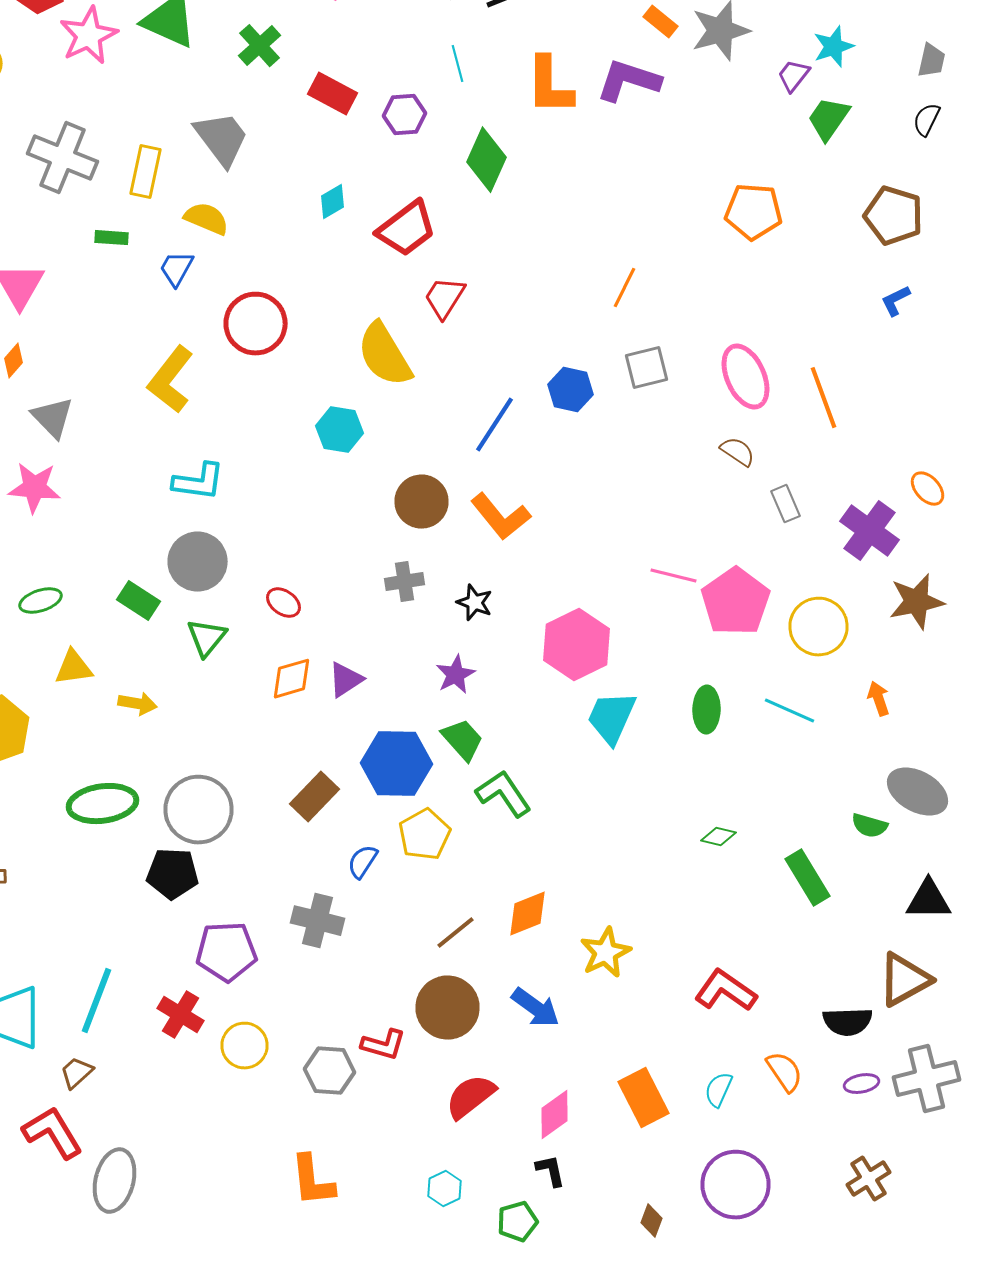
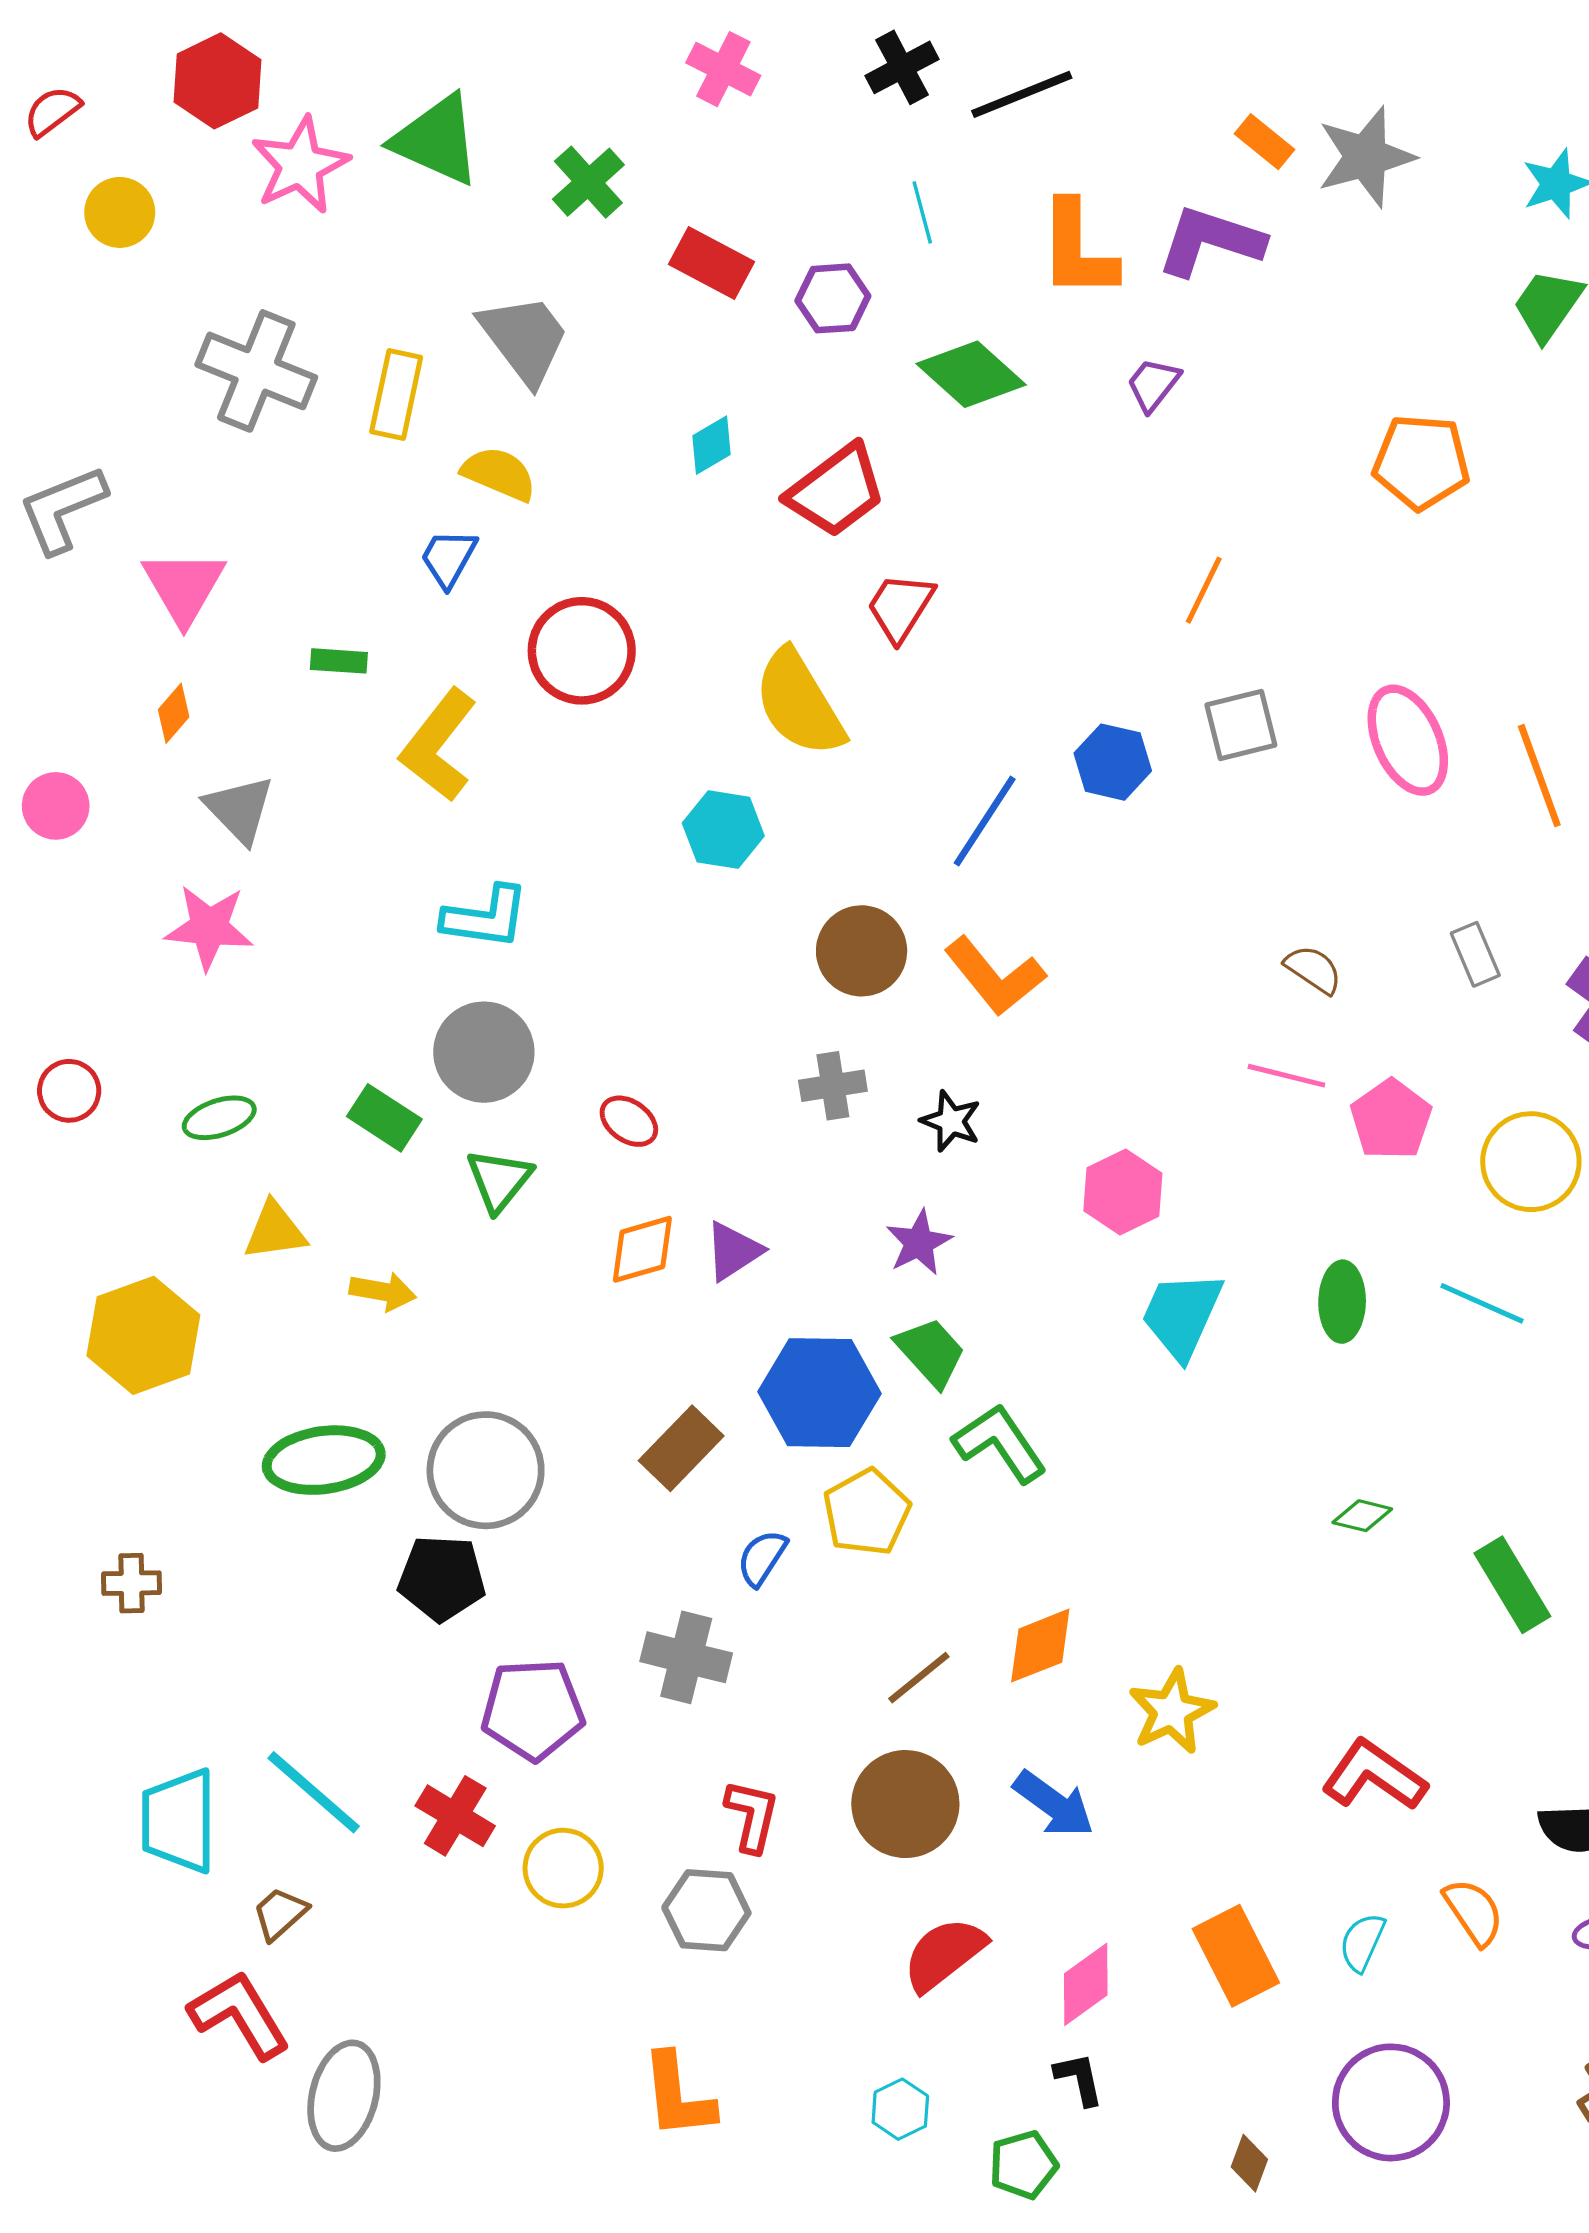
purple trapezoid: (794, 76) -> (1153, 384), moved
green diamond: (486, 160) -> (971, 374), turned -72
green rectangle: (112, 238) -> (339, 661), moved
brown semicircle: (738, 452) -> (1313, 969), moved
pink pentagon: (736, 602) -> (1391, 1120), size x0.7
pink hexagon: (576, 645) -> (1123, 1192), size x0.7
cyan line: (96, 1001) -> (314, 1792), turned -70
red L-shape: (384, 1045) -> (752, 1816), moved, turned -93

